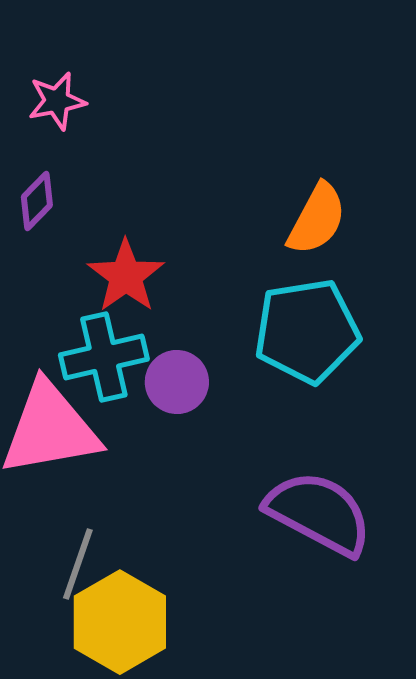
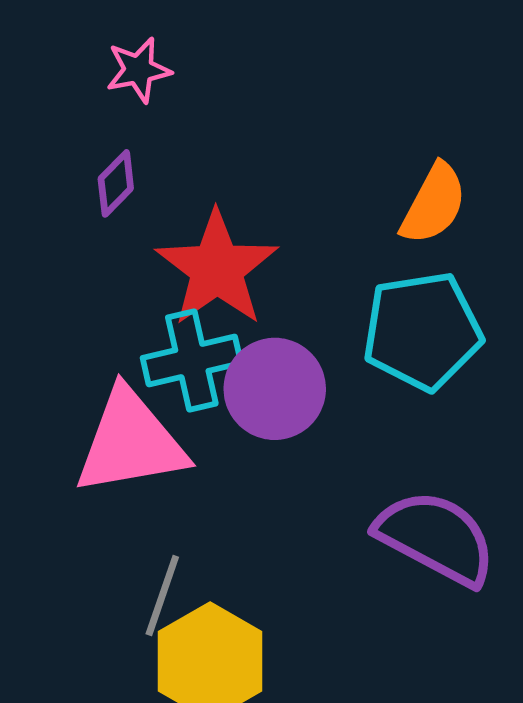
red star: (126, 276) -> (217, 269), size x1.4
purple circle: (177, 382) -> (275, 389), size x1.4

